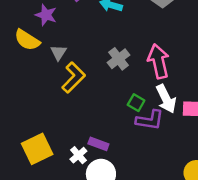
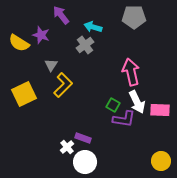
yellow semicircle: (27, 40) -> (19, 43), moved
gray cross: (118, 59) -> (85, 45), moved
yellow square: (37, 149) -> (24, 94), moved

